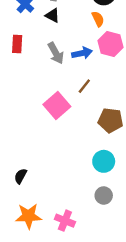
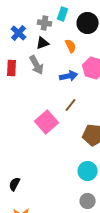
black triangle: (52, 16) -> (43, 43), turned -48
orange semicircle: (98, 19) -> (71, 46), moved
gray arrow: (56, 53) -> (37, 65), moved

